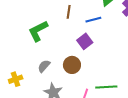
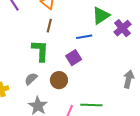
brown line: (69, 12) -> (49, 26), moved
green L-shape: (38, 31) -> (40, 51), moved, turned 115

